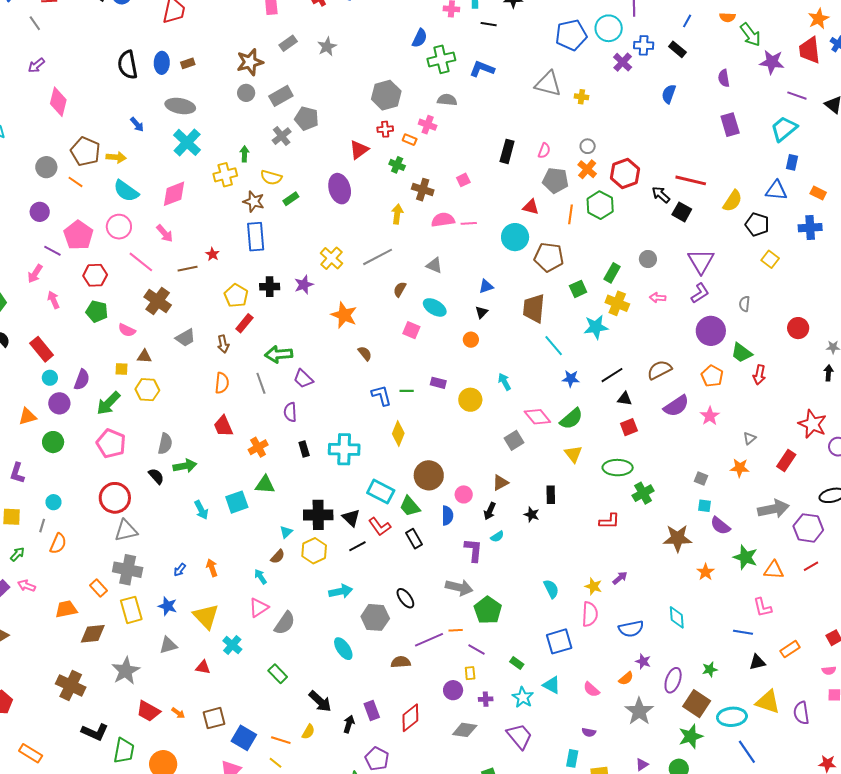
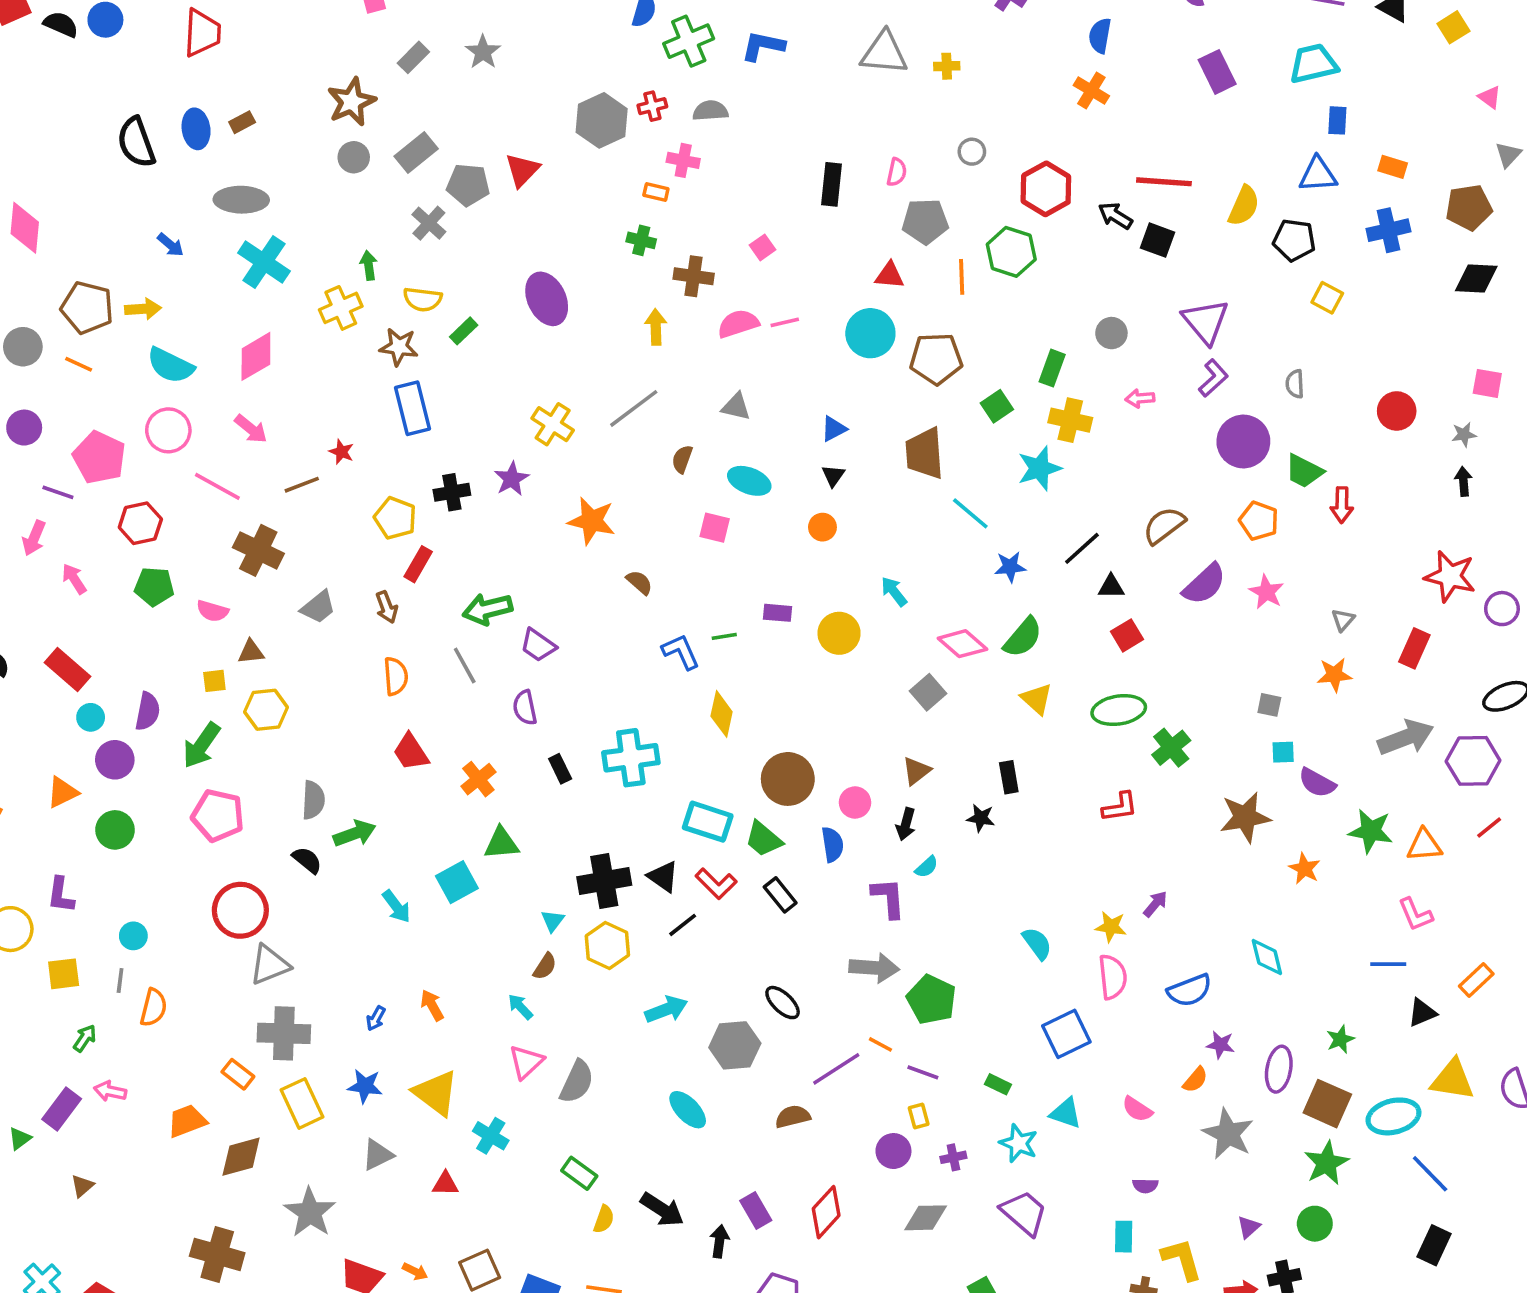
red cross: (385, 129) -> (652, 106), moved
cyan trapezoid: (784, 129) -> (1313, 64), turned 36
red triangle: (359, 150) -> (522, 170), moved
orange cross: (587, 169) -> (1091, 91), moved
orange line: (456, 630) -> (880, 1044), turned 40
yellow semicircle: (308, 732) -> (604, 1219), moved

